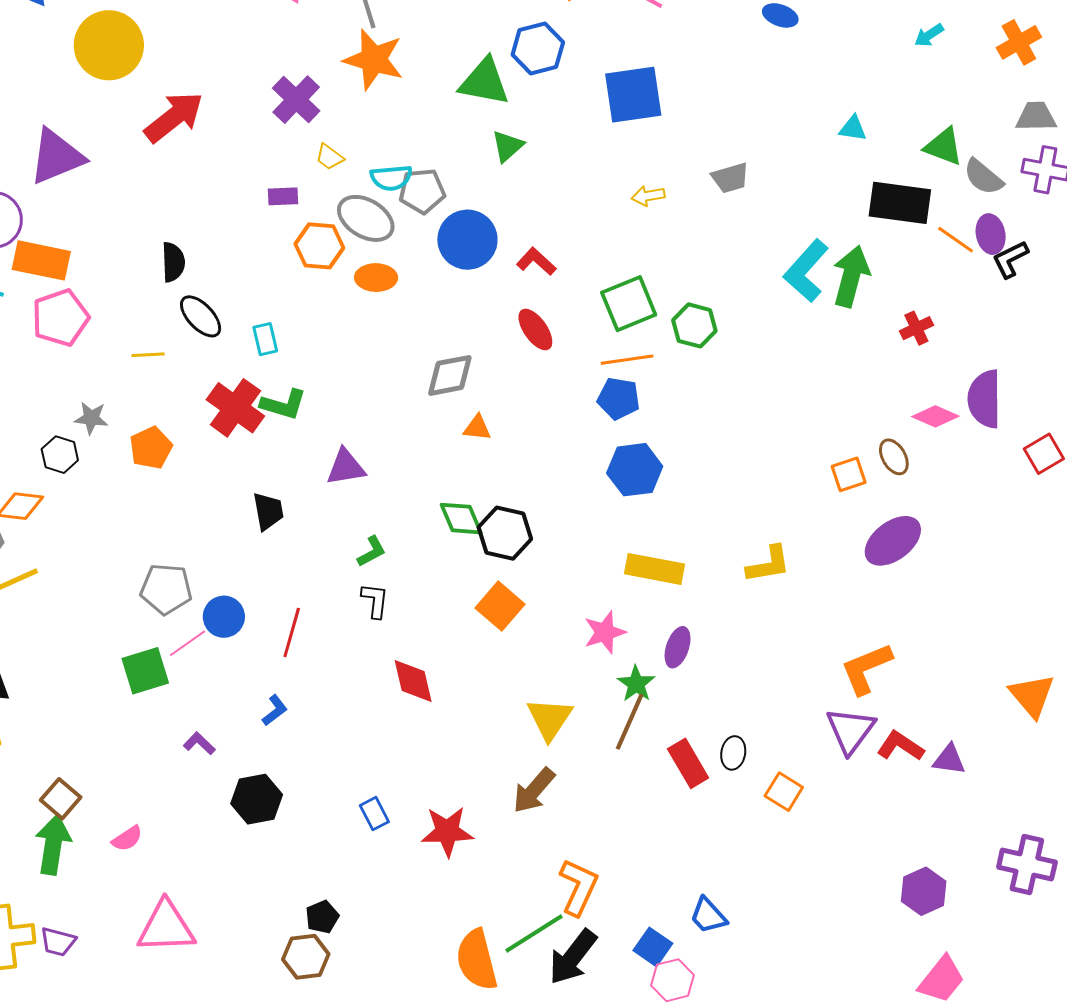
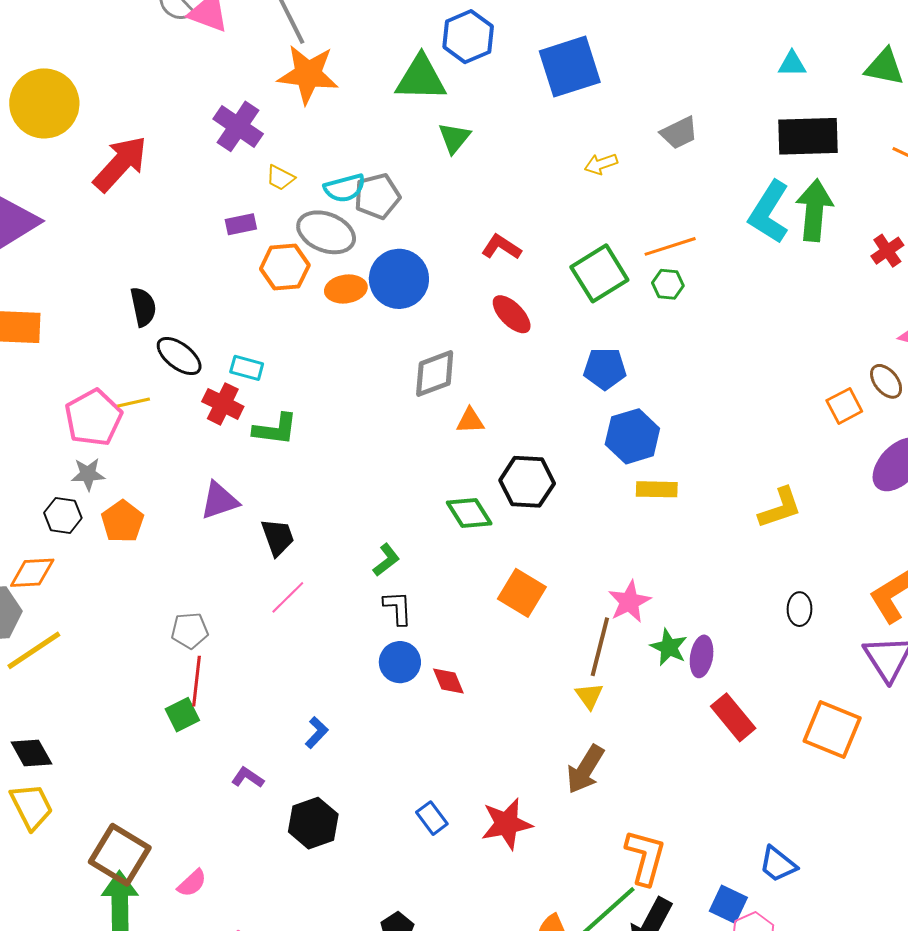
black rectangle: (900, 203) -> (808, 136), moved
blue circle: (467, 240) -> (399, 279), moved
pink pentagon: (61, 318) -> (93, 418), moved
green hexagon: (694, 325) -> (668, 284), size x0.7
cyan rectangle: (265, 339) -> (247, 368), turned -52
orange line: (627, 360) -> (670, 246), moved
red cross: (235, 408) -> (223, 404), moved, size x0.7
orange pentagon: (151, 448) -> (122, 521), moved
purple triangle: (346, 467) -> (219, 501), moved
black hexagon: (505, 533) -> (527, 482), moved
yellow rectangle: (654, 569) -> (657, 489), moved, size x0.7
gray pentagon: (166, 589) -> (190, 631), size x0.7
blue circle: (224, 617) -> (400, 662), moved
red line: (292, 633) -> (196, 681), moved
pink line: (188, 643) -> (288, 597), moved
purple ellipse: (678, 647) -> (702, 656), moved
green square: (145, 671) -> (182, 715), size x0.7
red diamond: (413, 681) -> (448, 681), size x0.7
yellow triangle: (550, 719) -> (589, 696), size x0.6
brown line: (630, 722) -> (600, 647), moved
black ellipse: (733, 753) -> (800, 609), moved
orange square: (784, 792) -> (832, 730), size x1.5
brown square: (61, 799) -> (120, 855), size x1.5

